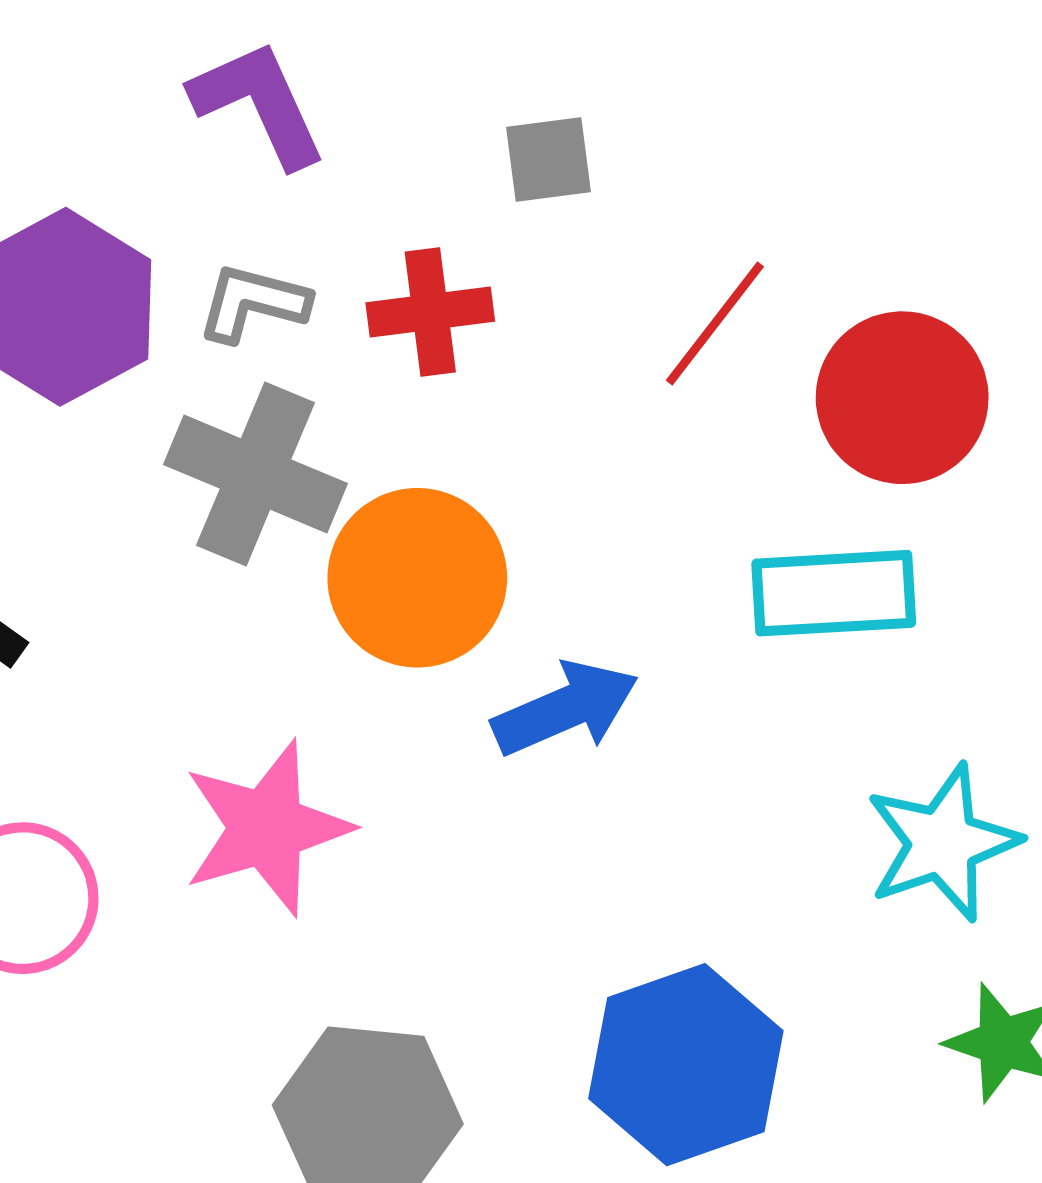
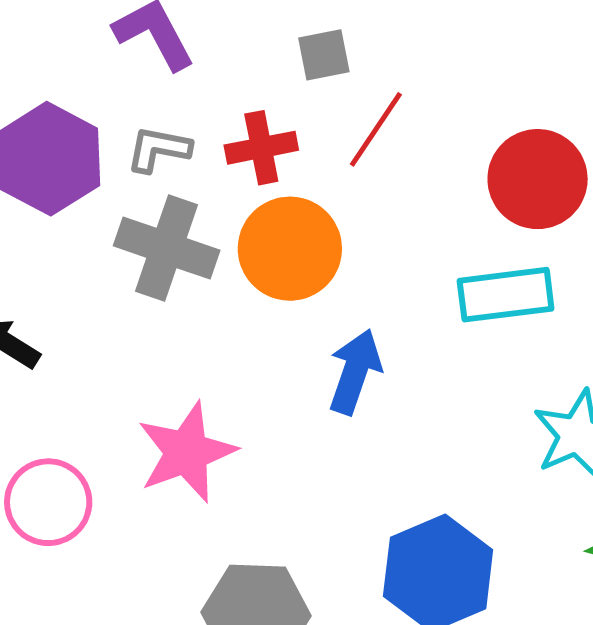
red line: (715, 323) -> (376, 129), moved
orange circle: (417, 578) -> (290, 249), moved
blue arrow: (566, 709) -> (355, 372), turned -44

